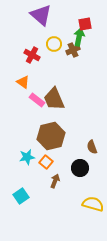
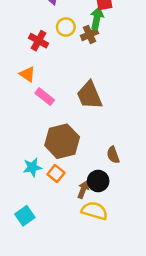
brown trapezoid: (54, 99) -> (89, 95), moved
brown arrow: (55, 181) -> (83, 190), moved
yellow semicircle: (93, 204) -> (94, 211), moved

